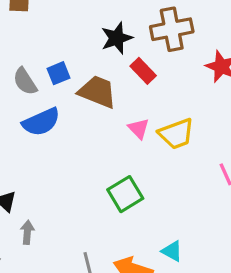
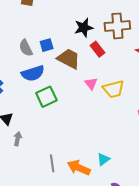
green square: (125, 194) -> (46, 97), moved
cyan triangle: (172, 251) -> (103, 159), turned 48

